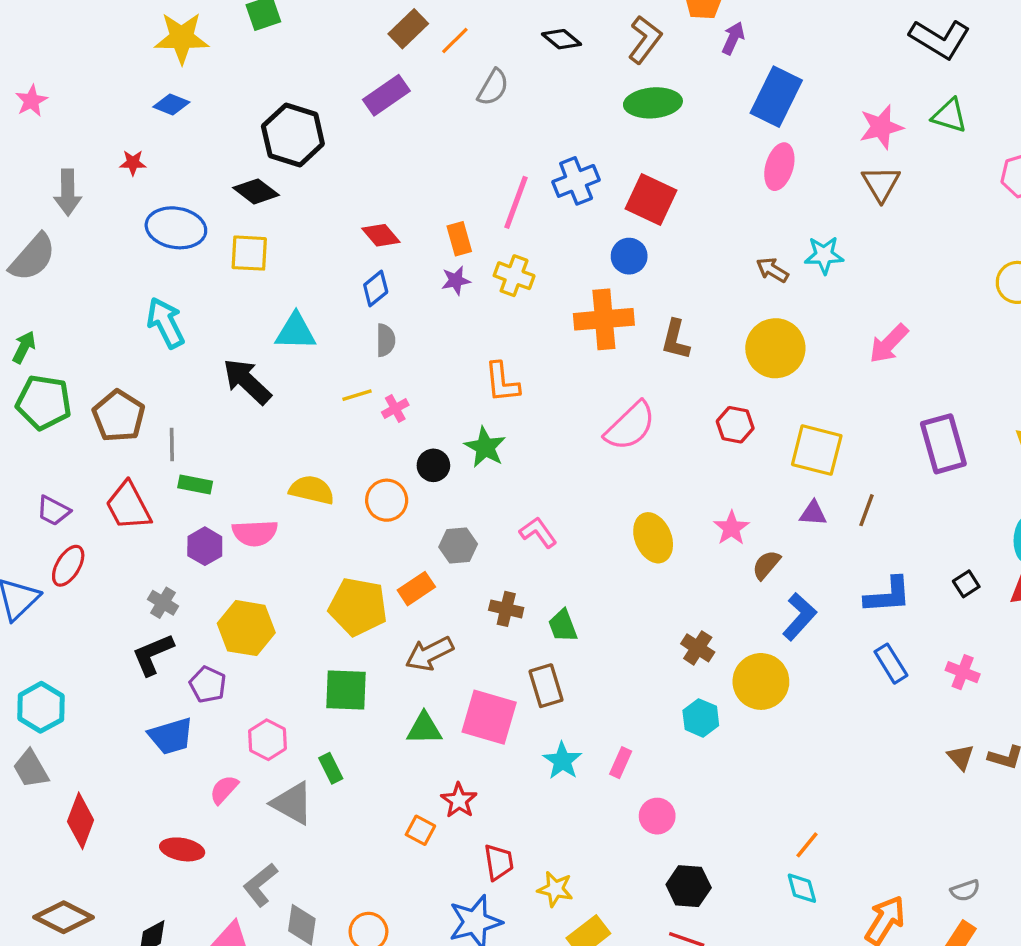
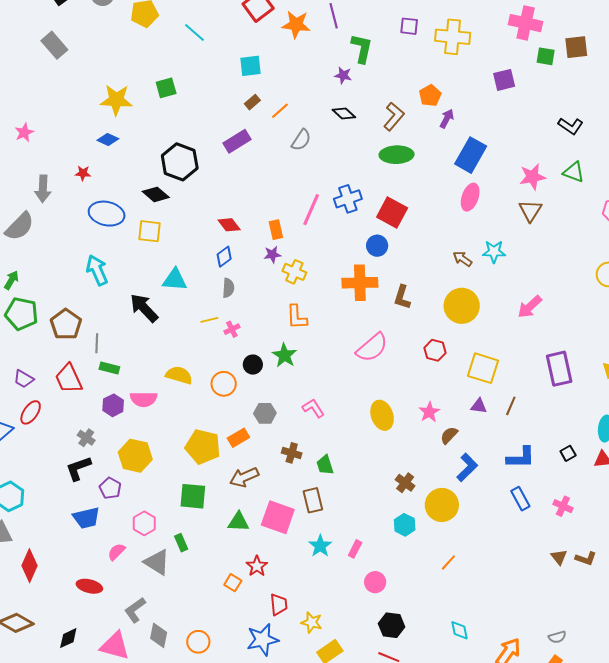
brown rectangle: (408, 29) -> (252, 102), size x0.7
black L-shape: (940, 39) -> (571, 126), size x0.7
yellow cross: (514, 276) -> (294, 272), moved
orange line: (807, 845) -> (448, 562), moved

